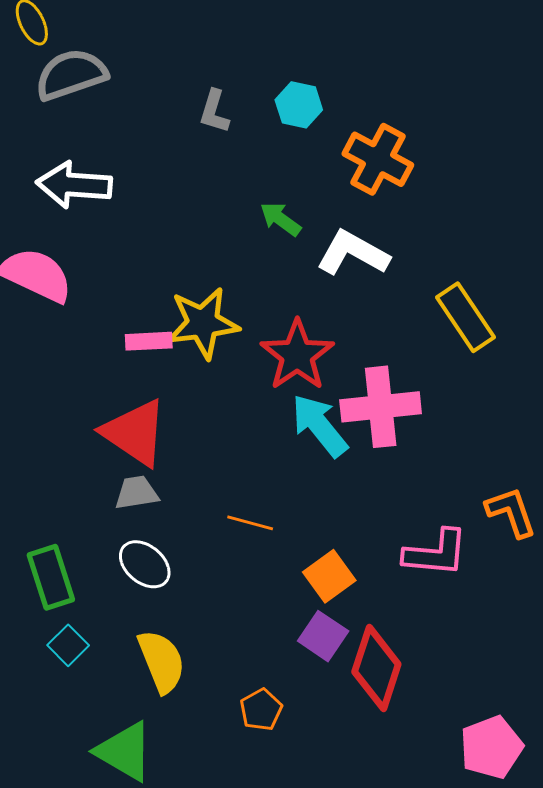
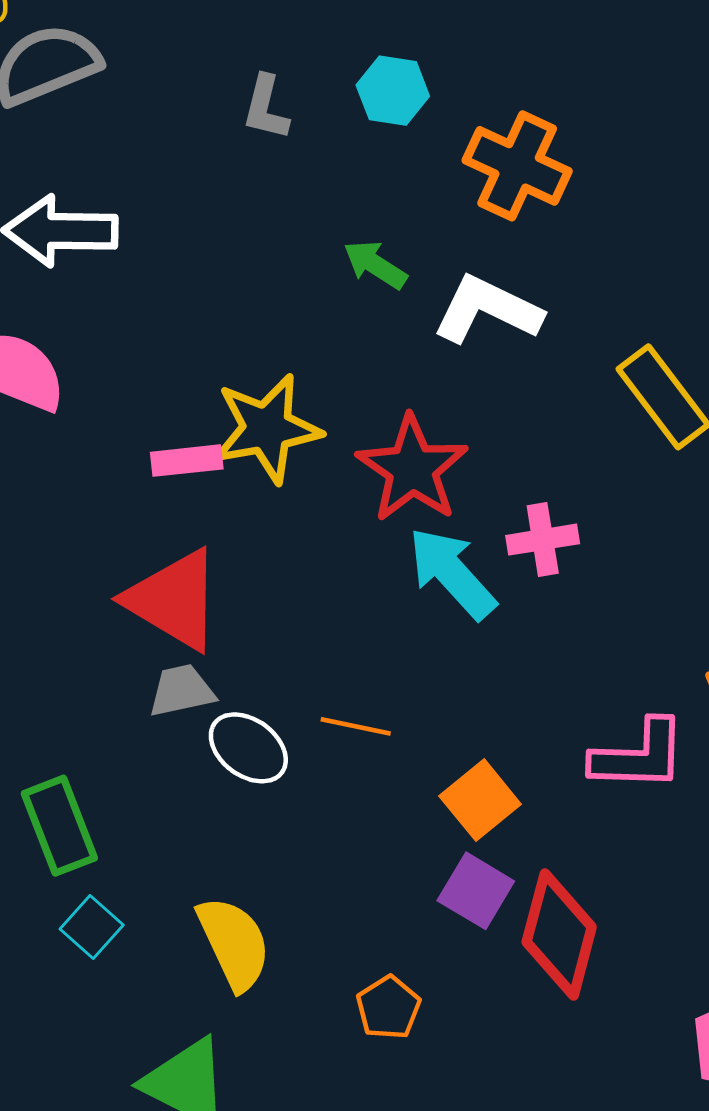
pink cross: (381, 407) -> (543, 540), size x0.6
white ellipse: (145, 564) -> (248, 748), moved

